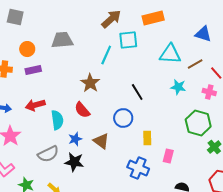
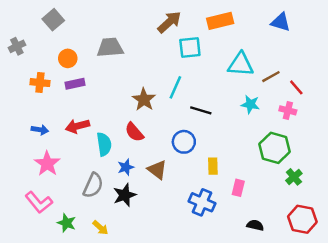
gray square: (15, 17) -> (53, 20), turned 36
blue triangle: (203, 34) -> (281, 22), moved
cyan line: (106, 55) -> (175, 87), moved
black line: (137, 92) -> (201, 110), turned -42
gray semicircle: (48, 154) -> (93, 185), turned -40
black star: (74, 162) -> (125, 195), turned -30

